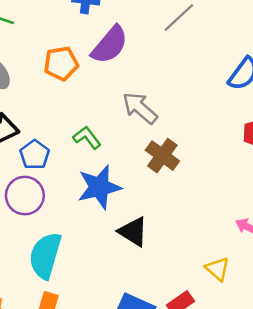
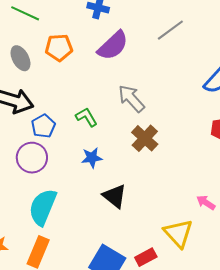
orange pentagon: (61, 63) -> (59, 48), moved
blue star: (99, 187) -> (92, 158), size x0.6
yellow triangle: (217, 269) -> (178, 233), size x1.5

